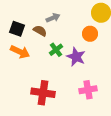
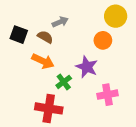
green cross: (56, 50) -> (64, 82), moved
orange arrow: (20, 52) -> (43, 61), moved
pink cross: (88, 90) -> (108, 95), moved

